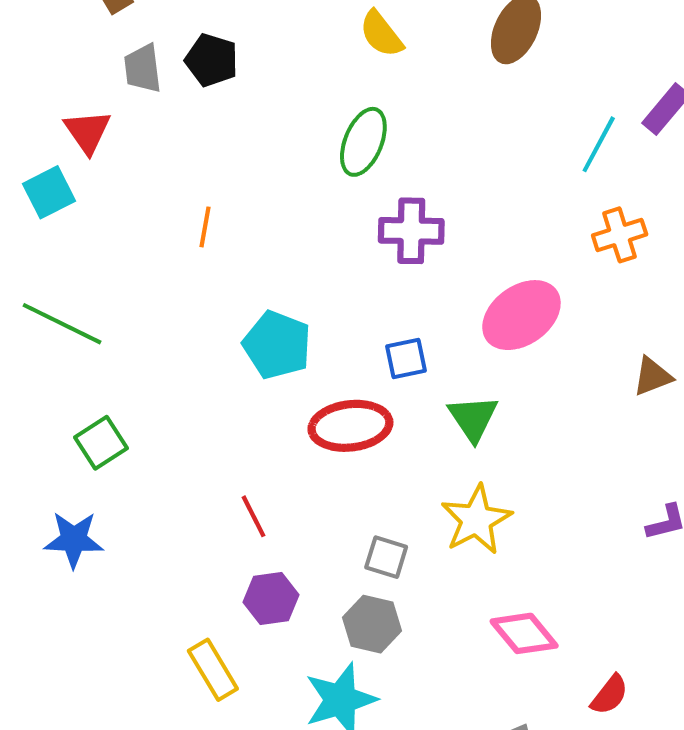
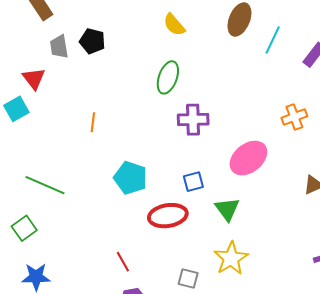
cyan line: (599, 144) -> (273, 40), moved
green line: (62, 324) -> (45, 185), moved
green square: (101, 443) -> (24, 228), moved

